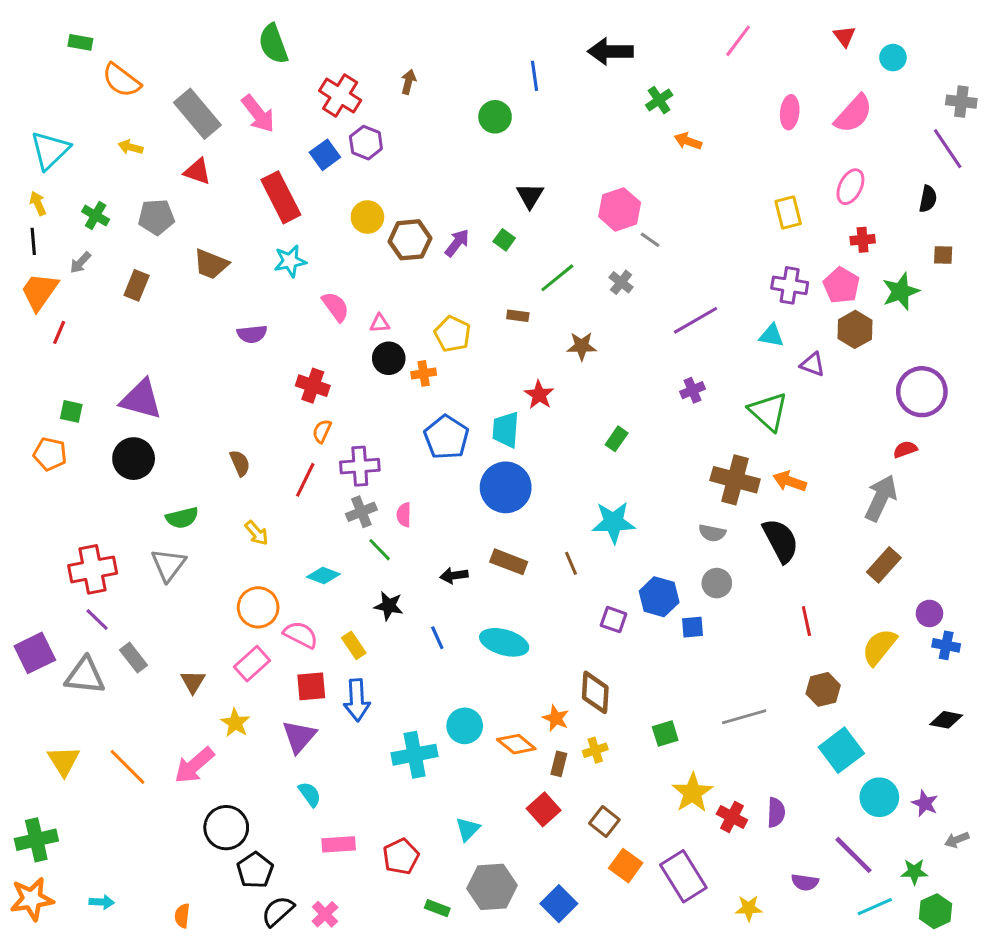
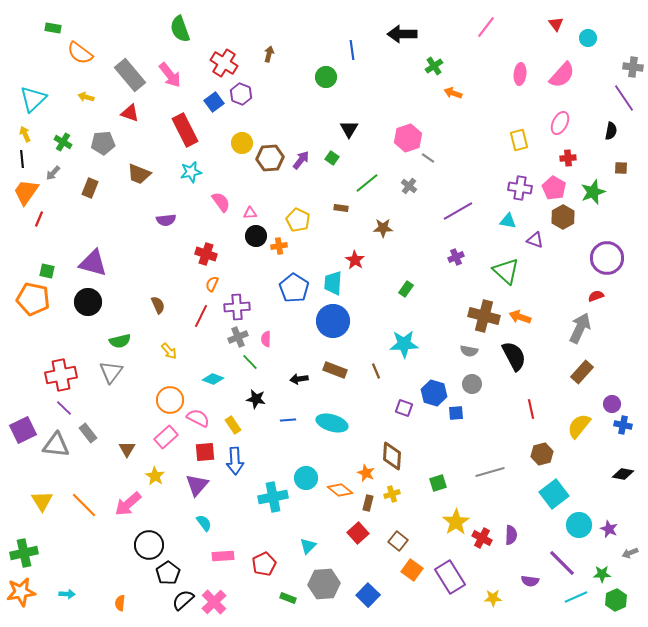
orange pentagon: (50, 454) -> (33, 299), size x1.5
blue line: (437, 638) -> (288, 420), turned -70
pink cross: (325, 914) -> (214, 602), size x1.4

